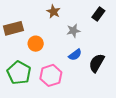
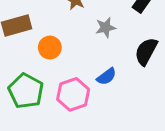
blue semicircle: (75, 55) -> (106, 76), moved
black semicircle: (97, 63) -> (146, 51), moved

